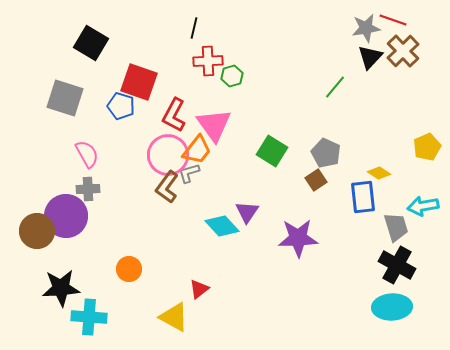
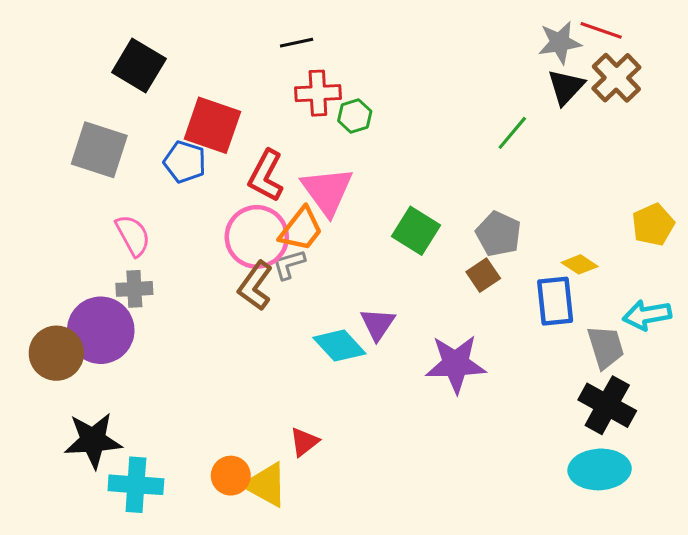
black line: (194, 28) -> (297, 43), turned 65
orange circle: (129, 269) -> (231, 476), moved

